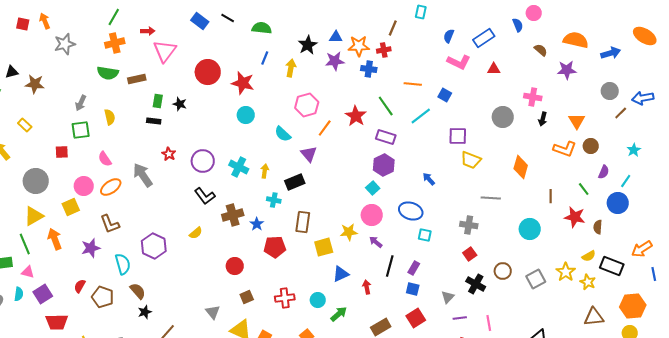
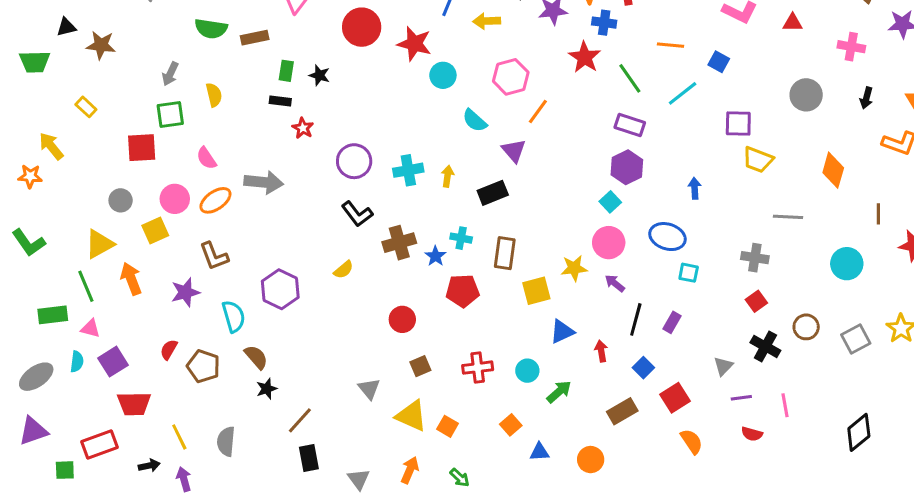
yellow arrow: (291, 68) -> (487, 21), turned -102
pink cross: (533, 97) -> (851, 47), moved
cyan circle: (246, 115) -> (443, 75), moved
red star: (356, 116) -> (585, 57), moved
red square: (62, 152) -> (142, 148), size x1.5
red star: (169, 154) -> (303, 128), moved
cyan cross: (239, 167) -> (408, 170), turned -36
gray arrow: (143, 175) -> (264, 182), turned 130
blue arrow: (429, 179) -> (695, 188), turned 40
gray circle: (36, 181) -> (121, 200), moved, size x0.6
cyan cross: (274, 200) -> (461, 238), moved
blue square: (413, 289) -> (643, 368), moved, turned 32

